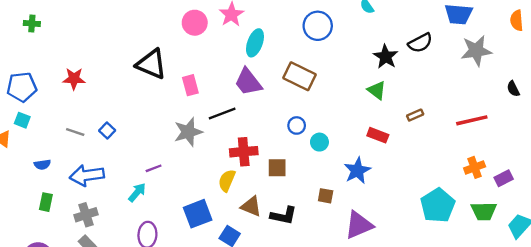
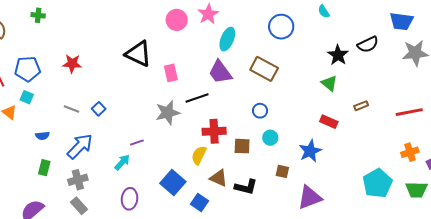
cyan circle: (319, 142) -> (270, 138), moved
blue arrow: (87, 175) -> (80, 146), turned 140
blue square: (198, 214) -> (173, 183), turned -30

